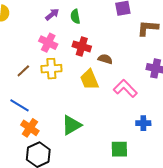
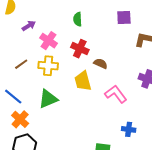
purple arrow: (52, 14) -> (29, 26), moved
green triangle: (71, 125) -> (48, 99), moved

